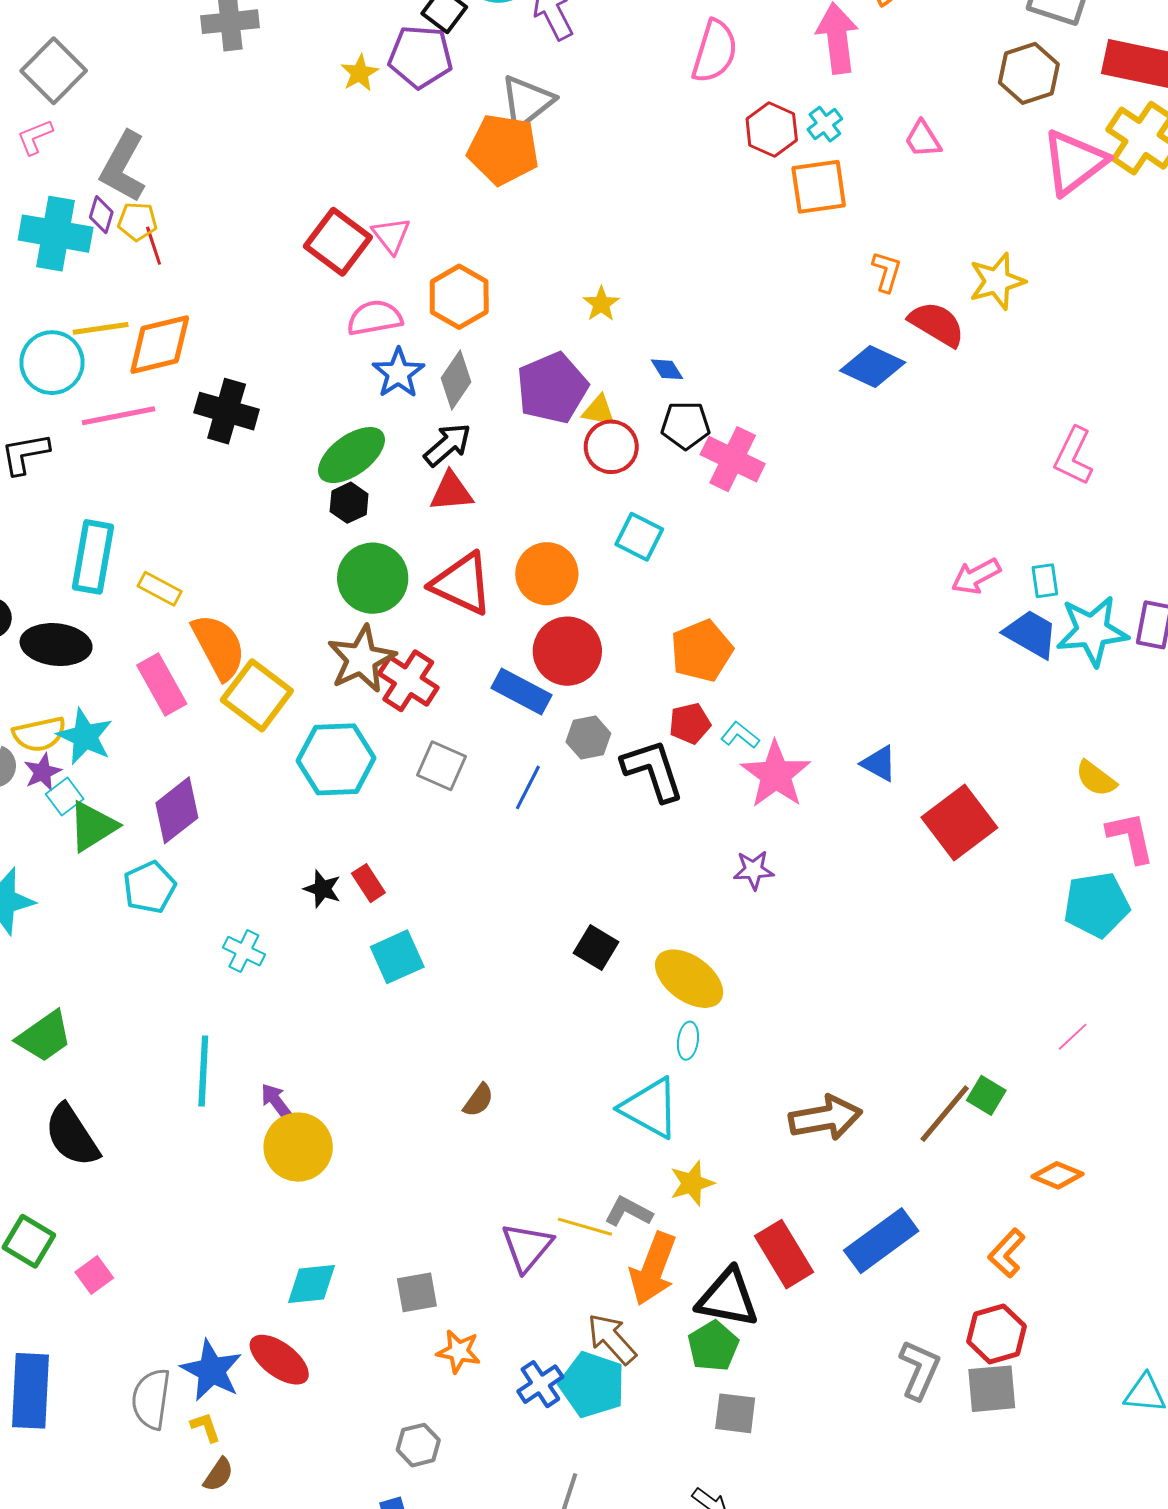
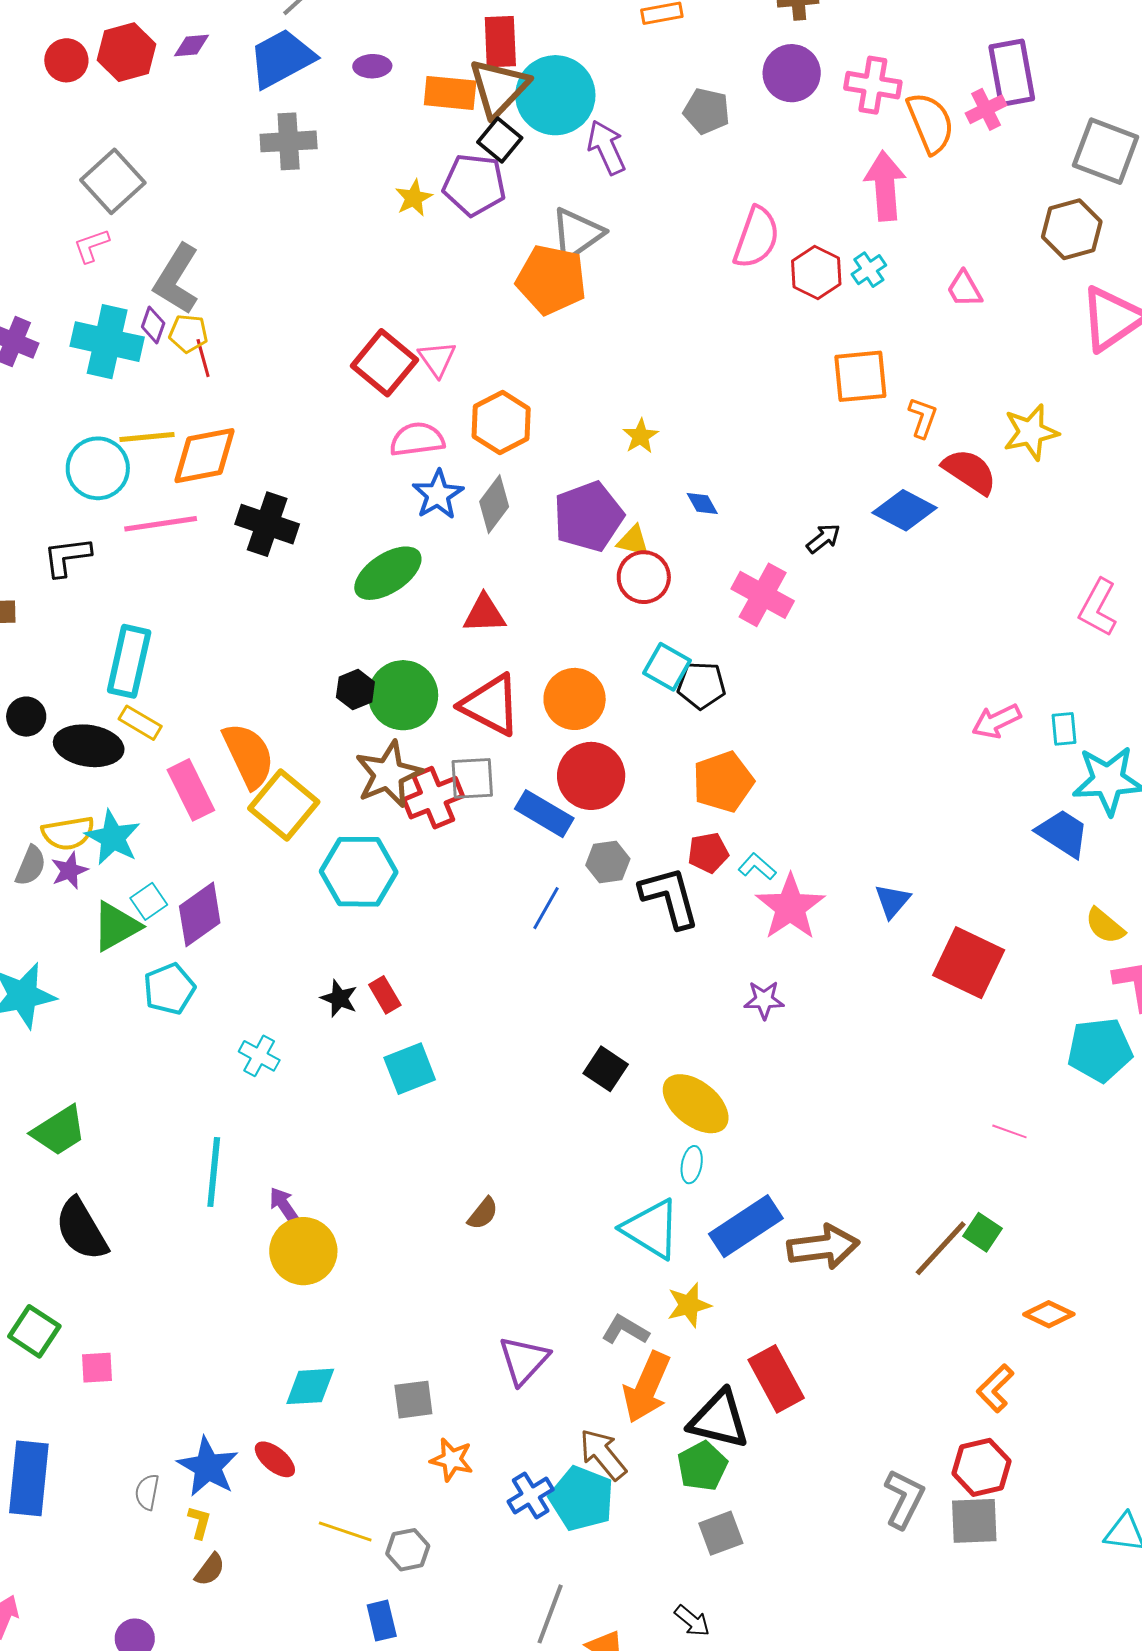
pink semicircle: (715, 51) -> (756, 238), moved
orange square: (819, 187) -> (860, 376), moved
black pentagon: (686, 425) -> (701, 685), moved
black arrow: (448, 445) -> (823, 538), moved, size x0.7
black hexagon: (349, 503) -> (355, 690), moved
yellow rectangle: (160, 589) -> (140, 723), moved
blue trapezoid: (1031, 634) -> (1063, 833), moved
red cross: (408, 681) -> (433, 798), turned 32
blue triangle: (879, 764) -> (892, 901), turned 39
gray square: (441, 766) -> (472, 778), moved, turned -30
cyan square: (65, 796) -> (149, 901), moved
red square: (959, 822) -> (969, 963), turned -30
pink line: (1073, 1037) -> (1009, 1131), moved, turned 60
yellow line: (585, 1227) -> (345, 1532), moved
blue rectangle: (881, 1241) -> (746, 1226), moved
pink square: (94, 1275) -> (97, 1368), turned 30
red ellipse: (279, 1360) -> (275, 1459), size x0.7
gray semicircle: (151, 1399) -> (147, 1492), size x0.6
gray square: (735, 1413) -> (721, 1533), turned -30
yellow L-shape: (206, 1427) -> (199, 1522), turned 32

